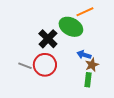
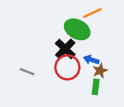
black cross: (48, 39) -> (65, 49), moved
red circle: (45, 65) -> (67, 67), moved

